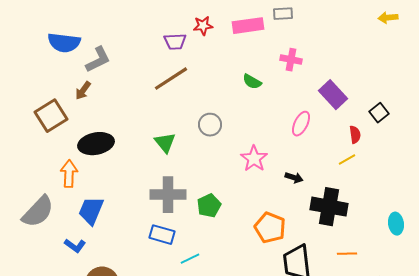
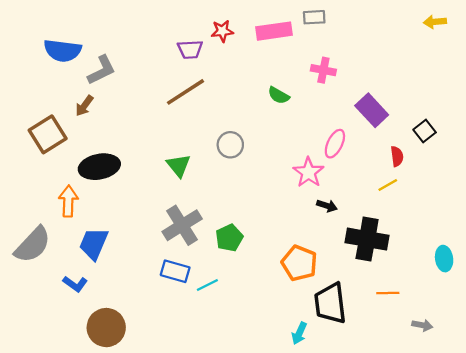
pink star: (254, 159) -> (308, 172), moved
gray cross: (168, 195) -> (182, 225), turned -32
cyan line: (190, 259) -> (207, 285), moved

